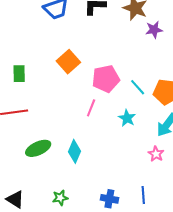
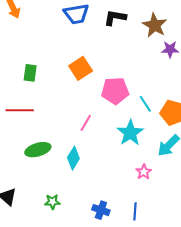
pink line: (91, 108) -> (86, 123), moved
cyan star: (127, 118) -> (130, 133), size x1.5
pink star: (156, 154) -> (144, 172), moved

